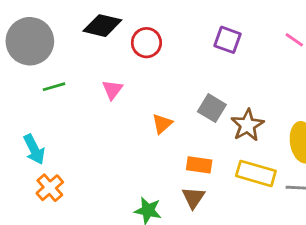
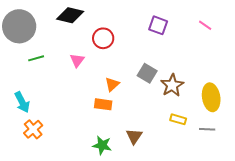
red circle: (146, 43) -> (103, 38), moved
orange rectangle: (199, 165) -> (103, 104), moved
yellow rectangle: (256, 173) -> (178, 119), size x0.6

